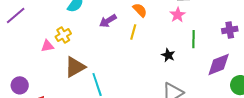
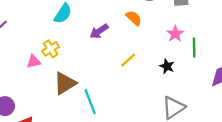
pink star: (178, 15) -> (175, 34), moved
yellow line: (133, 32) -> (128, 60), moved, turned 35

